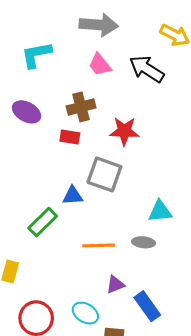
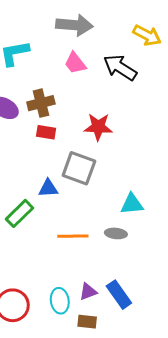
brown cross: (81, 107) -> (41, 103), moved
purple triangle: (115, 284) -> (88, 292), moved
cyan ellipse: (85, 313) -> (60, 301), turned 50

